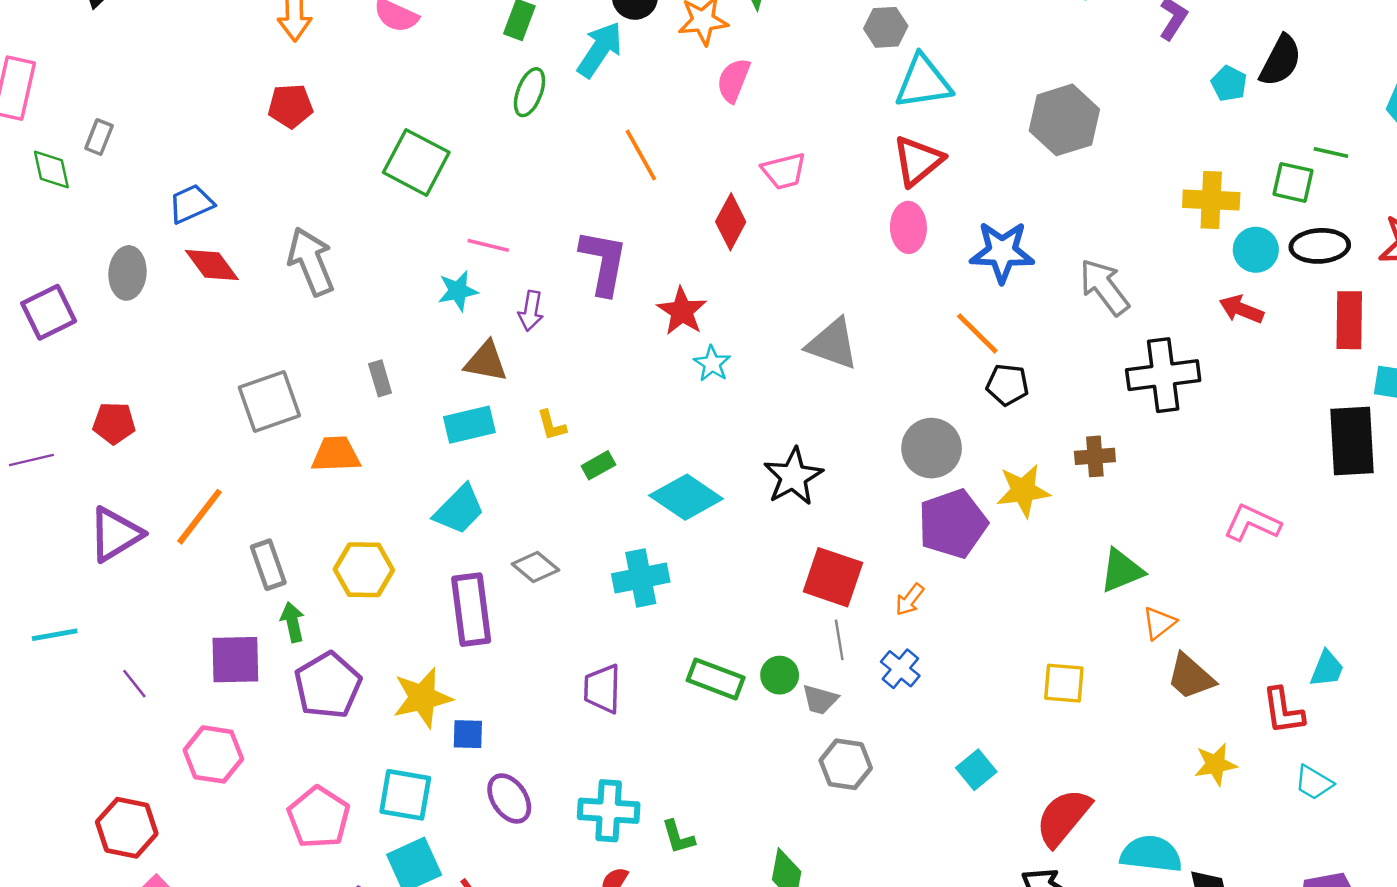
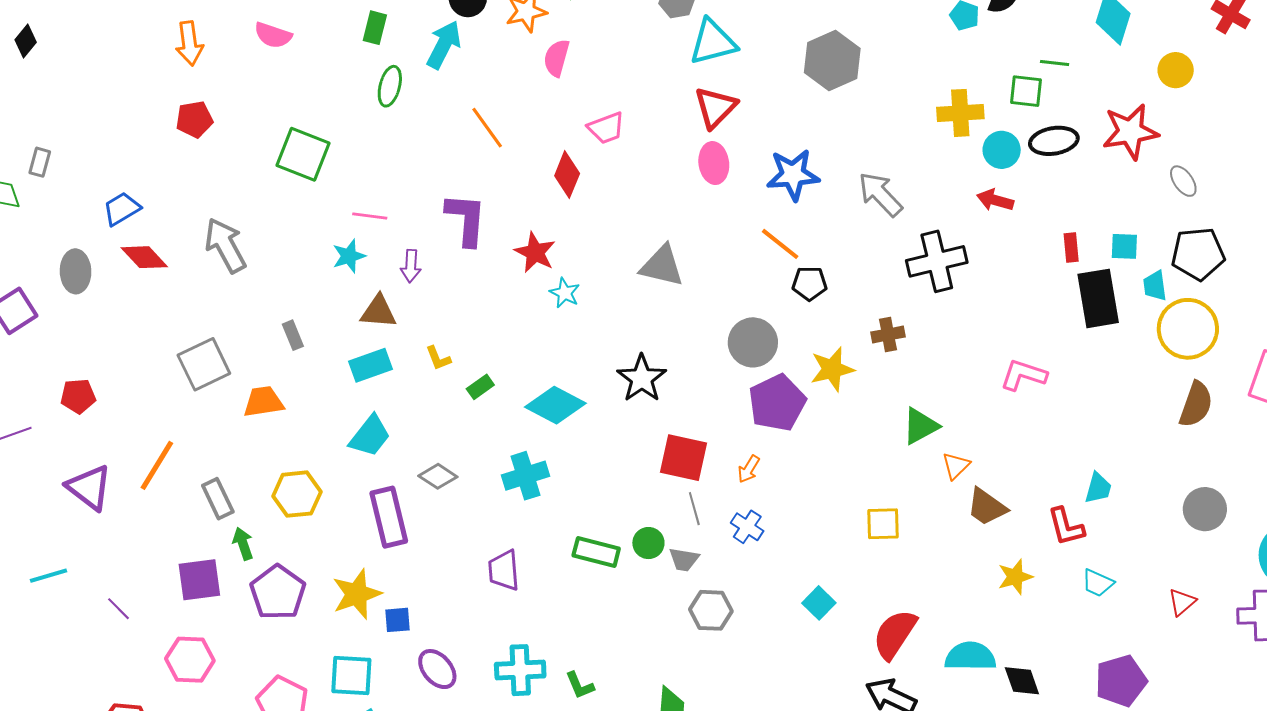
red rectangle: (1349, 320) -> (1071, 248), moved, size x0.6
purple triangle: (115, 534) -> (89, 487), turned -45

